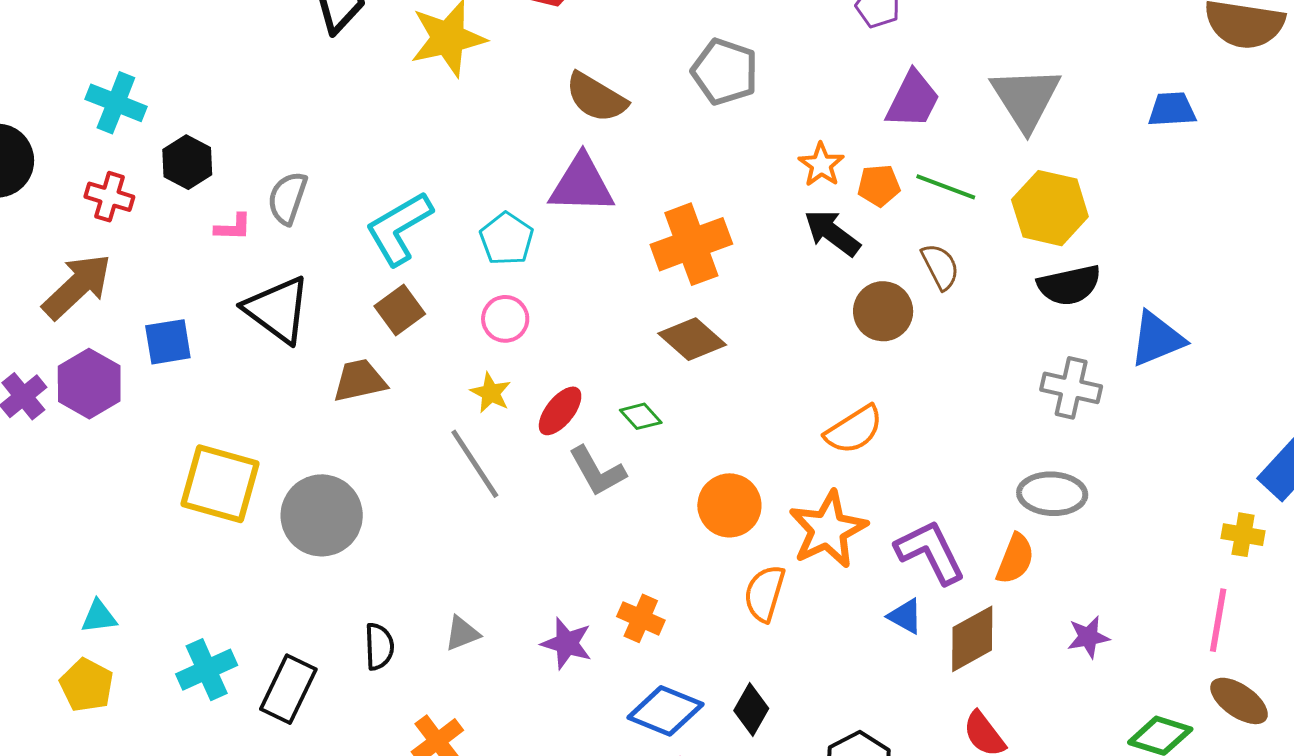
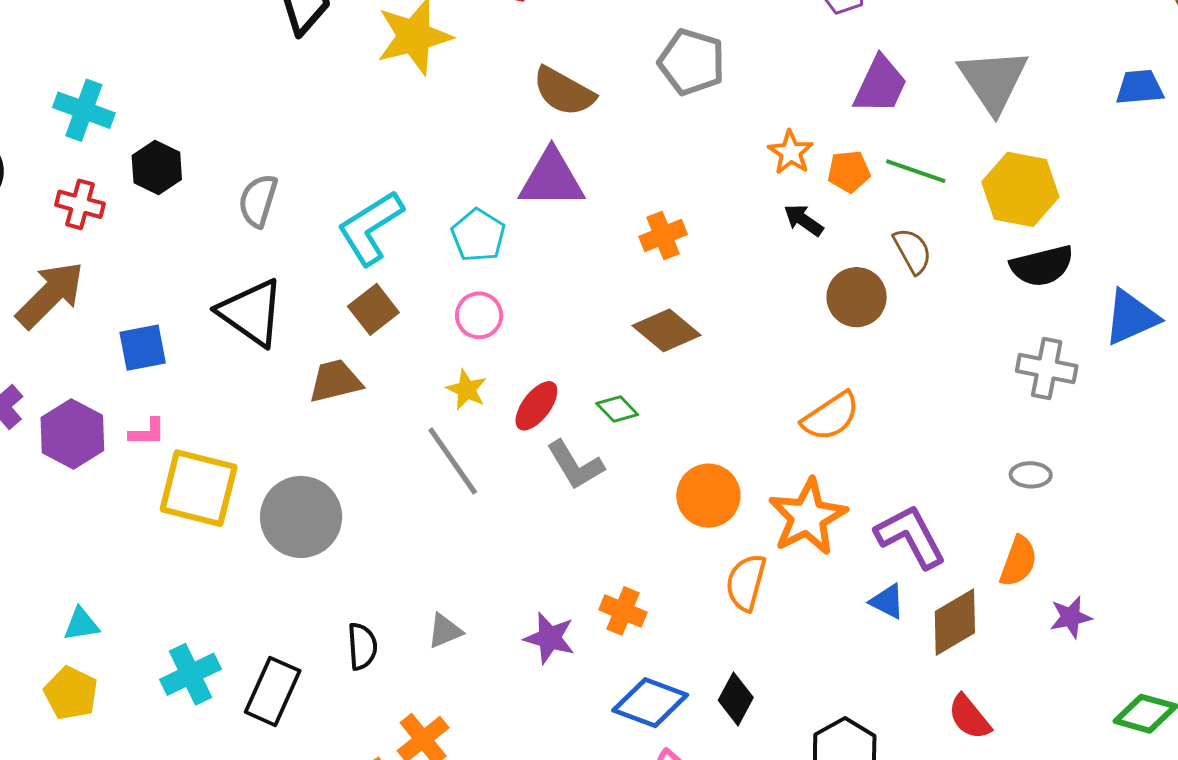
pink L-shape: (233, 227) -> (147, 432), moved
black arrow: (832, 233) -> (803, 220), size x0.7
orange cross: (691, 244) -> (663, 236), size x0.6
purple hexagon: (89, 384) -> (72, 434), moved
gray ellipse: (1052, 494) -> (1031, 475), size x0.6
orange semicircle: (1015, 559) -> (1018, 561), moved

